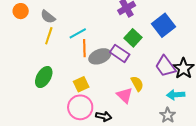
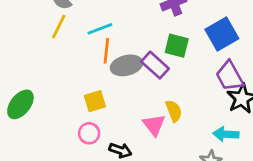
green square: (133, 38) -> (177, 46), turned -36
purple trapezoid: (165, 66) -> (230, 76), moved
green ellipse: (44, 77) -> (20, 104), moved
pink circle: (80, 107) -> (89, 133), size x0.6

